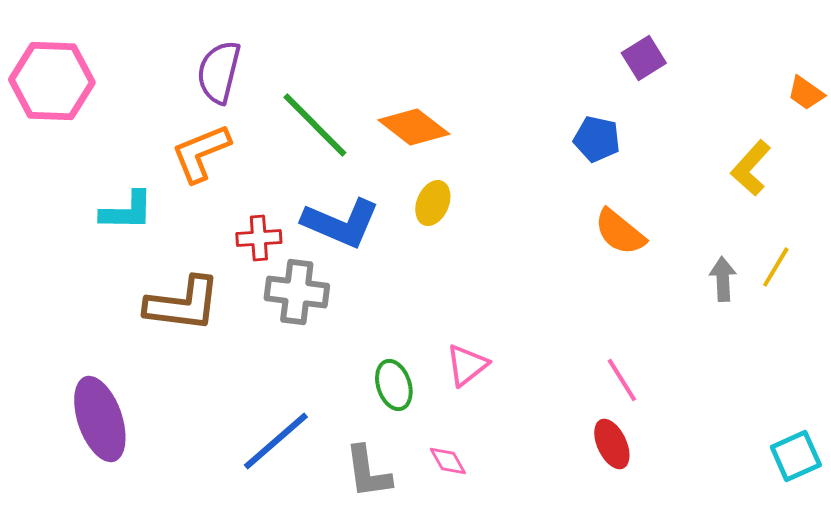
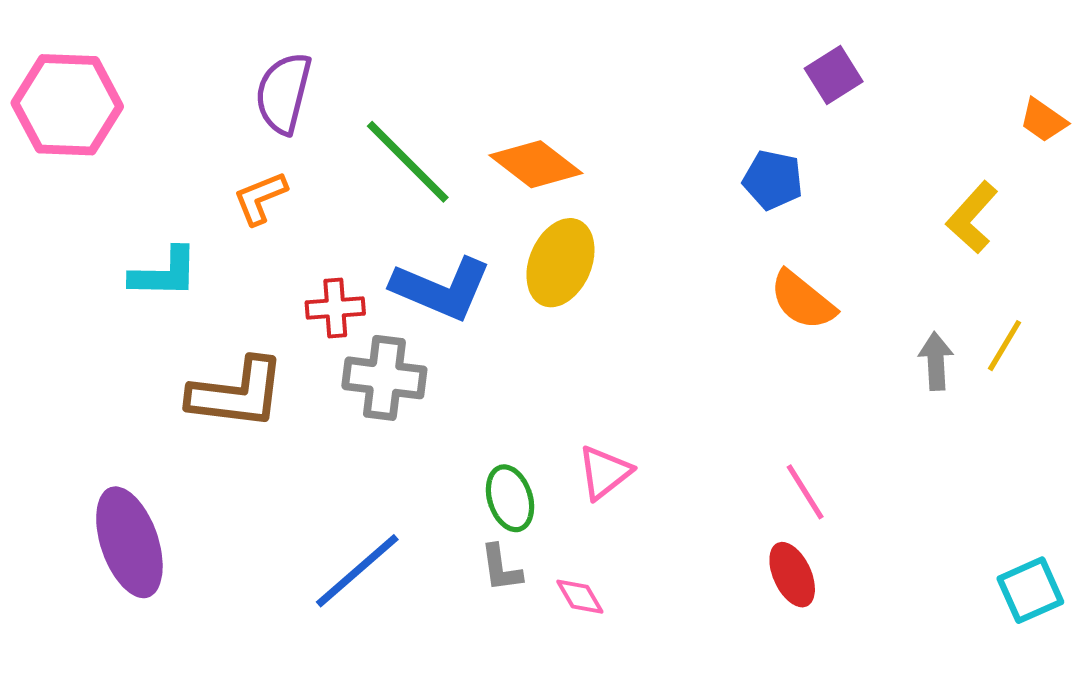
orange L-shape: (201, 153) -> (260, 198), size x0.7
yellow ellipse: (433, 203) -> (560, 263), size x1.5
gray L-shape: (368, 472) -> (501, 568), moved, size x0.7

